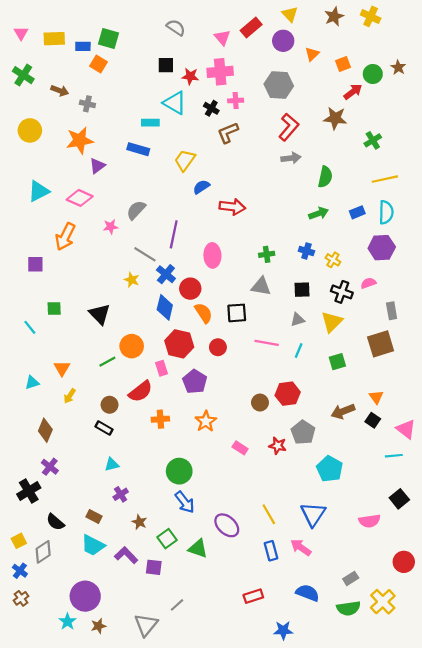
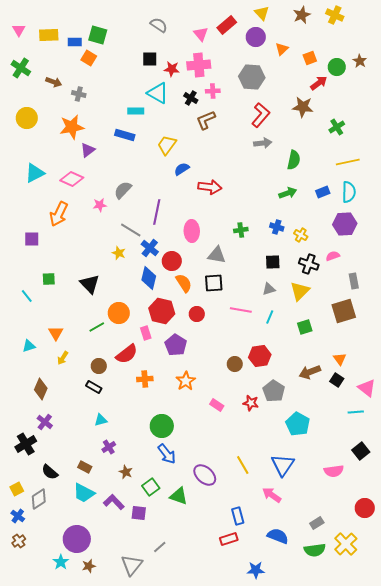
gray triangle: (261, 286) -> (217, 255), moved
blue rectangle: (271, 551) -> (238, 516), moved

